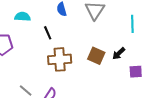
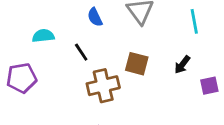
brown square: (96, 56) -> (137, 64), moved

